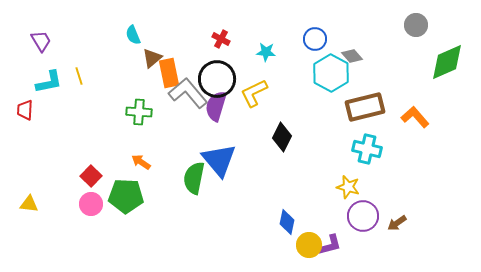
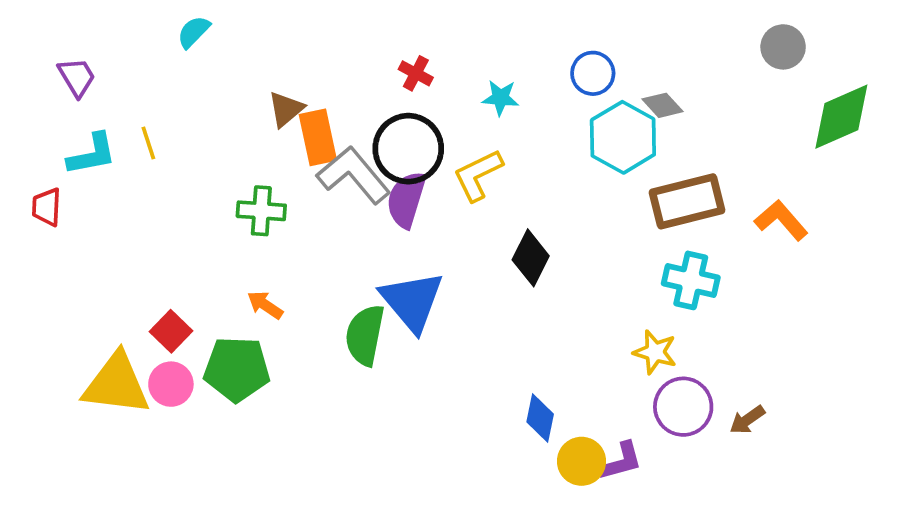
cyan semicircle: (133, 35) -> (194, 32), moved, turned 66
yellow triangle: (29, 204) -> (116, 384), moved, size x2.0

